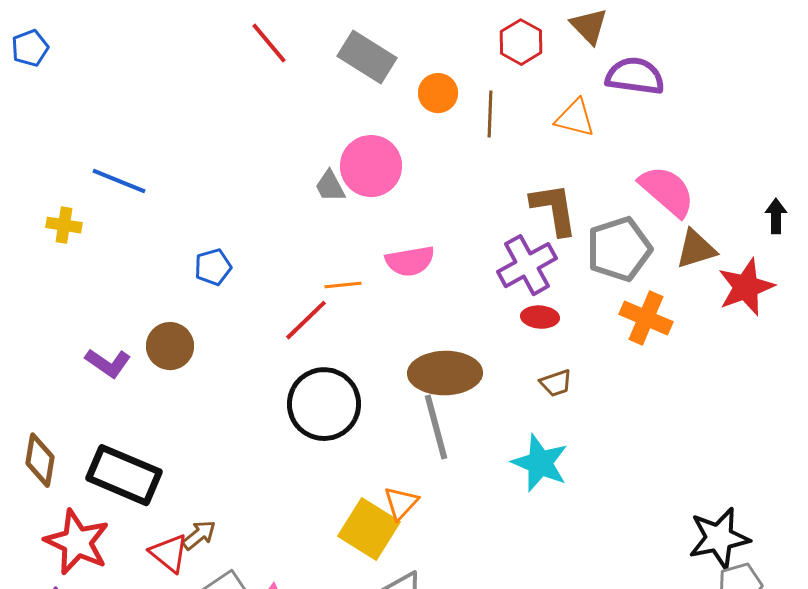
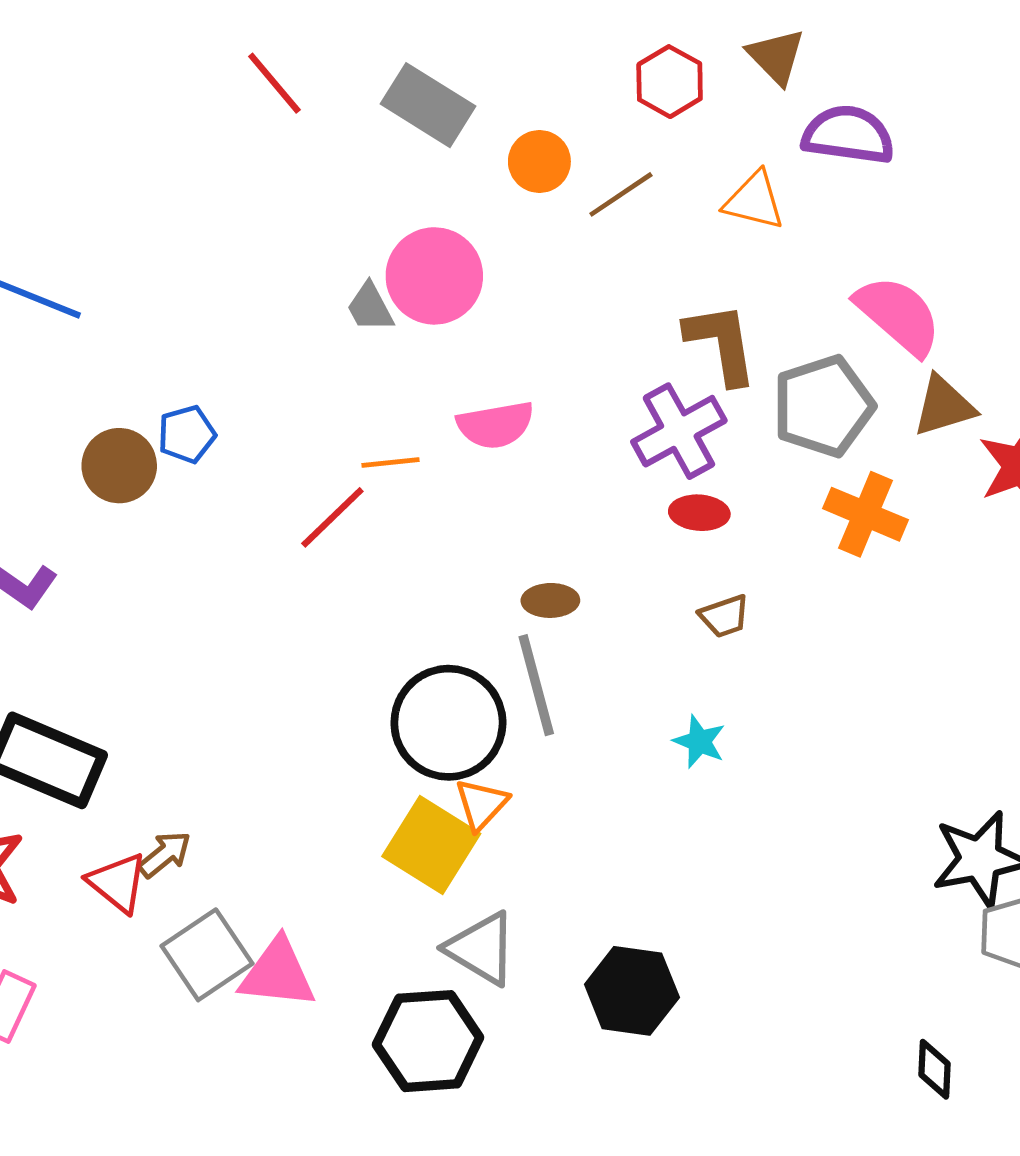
brown line: (490, 114) -> (621, 194), turned 54
brown circle: (170, 346) -> (119, 466), moved
brown ellipse: (445, 373) -> (550, 600), size x0.5
black circle: (324, 404) -> (448, 723), moved
cyan star: (540, 463) -> (699, 742), size x0.6

